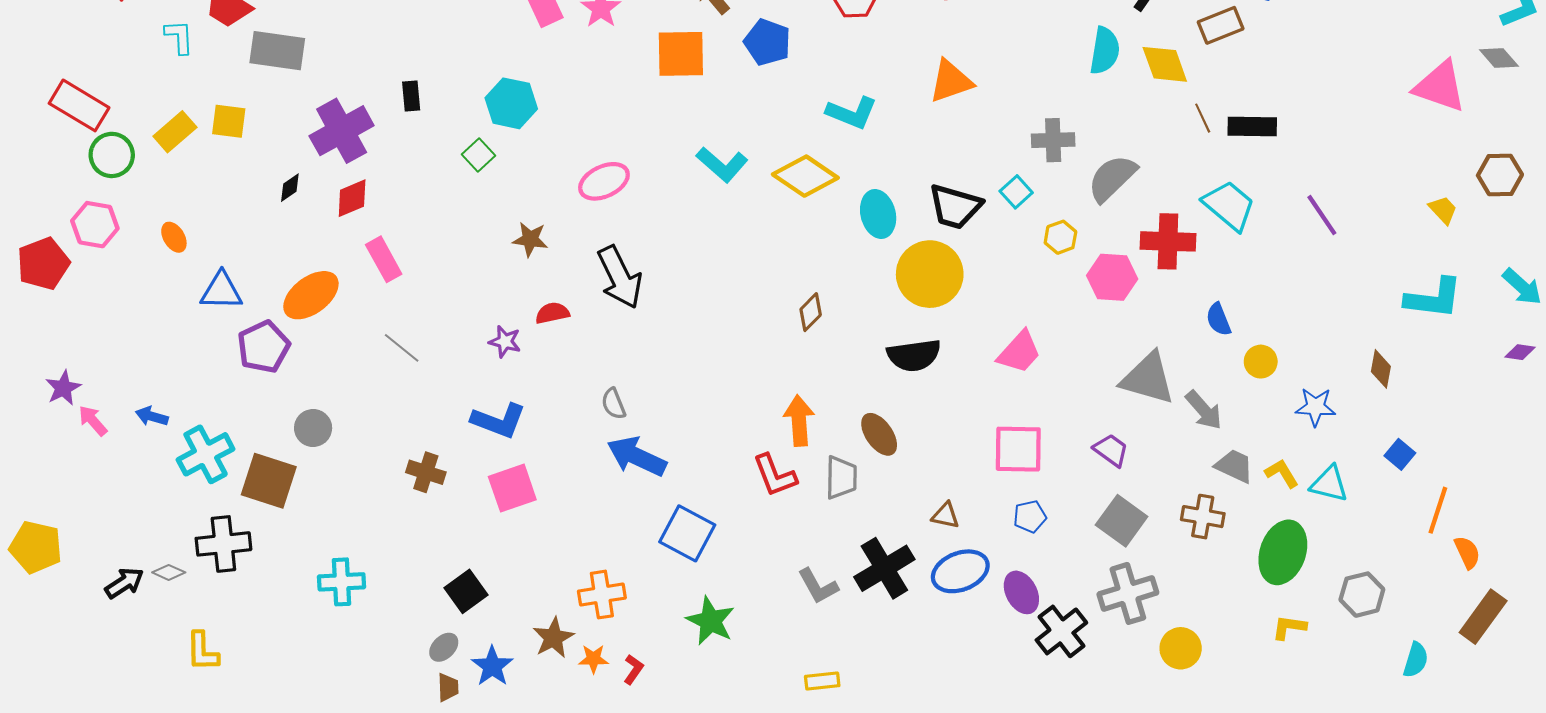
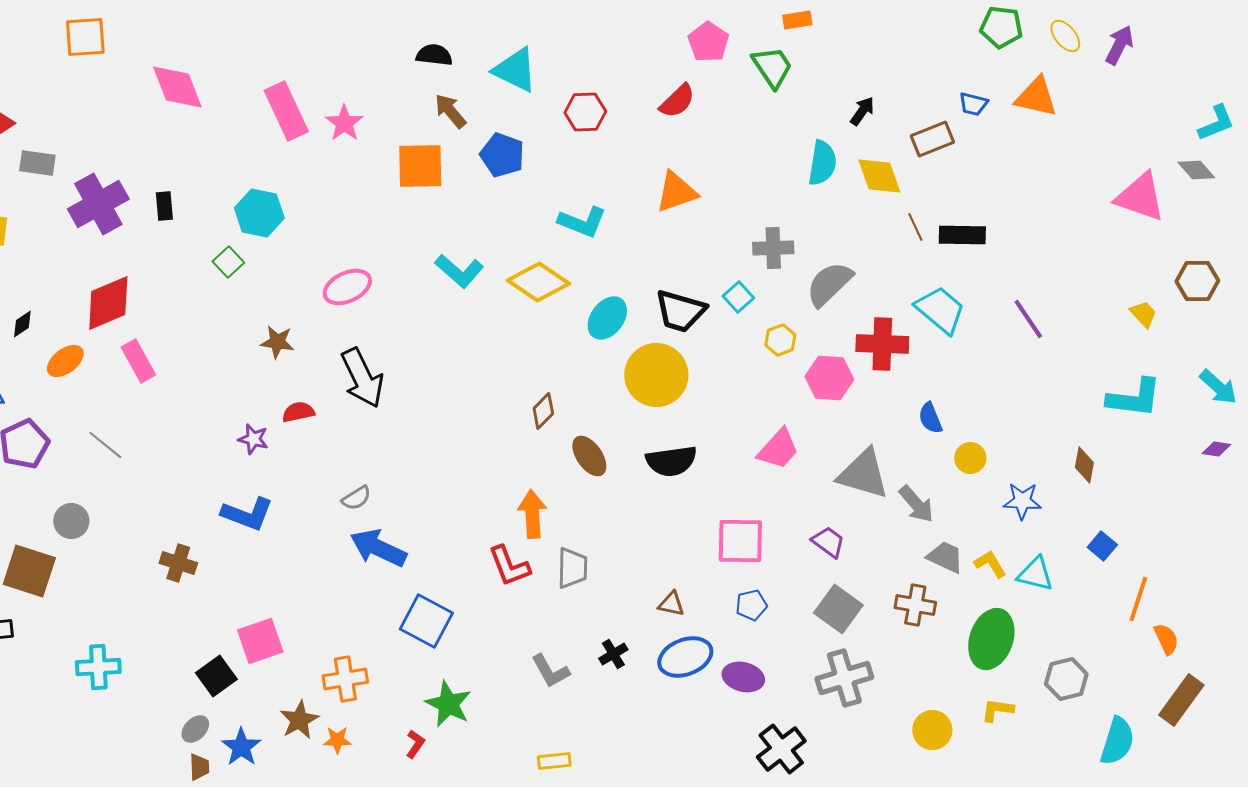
gray rectangle: (277, 51) -> (37, 163), size x0.7
purple cross: (342, 131) -> (98, 204), moved
black diamond: (290, 188) -> (22, 324), moved
red diamond: (352, 198) -> (108, 303), size x1.5
cyan ellipse: (878, 214) -> (607, 318), turned 51
orange ellipse: (311, 295) -> (65, 361), moved, size x0.7
gray line: (402, 348) -> (105, 445), moved
pink trapezoid: (1019, 352) -> (778, 449), moved
black semicircle: (914, 355) -> (671, 461), moved
gray semicircle: (613, 404) -> (356, 498), turned -100
brown ellipse: (879, 434) -> (589, 456), moved
pink square: (512, 488) -> (260, 641), moved
black cross: (884, 568) -> (613, 654), size x0.5
purple ellipse: (1021, 592) -> (743, 677), turned -48
black cross: (1061, 631) -> (781, 749), moved
yellow circle: (1181, 648) -> (932, 730), moved
cyan semicircle: (1416, 660) -> (1117, 741), size x1.4
red L-shape: (634, 669) -> (415, 744), moved

